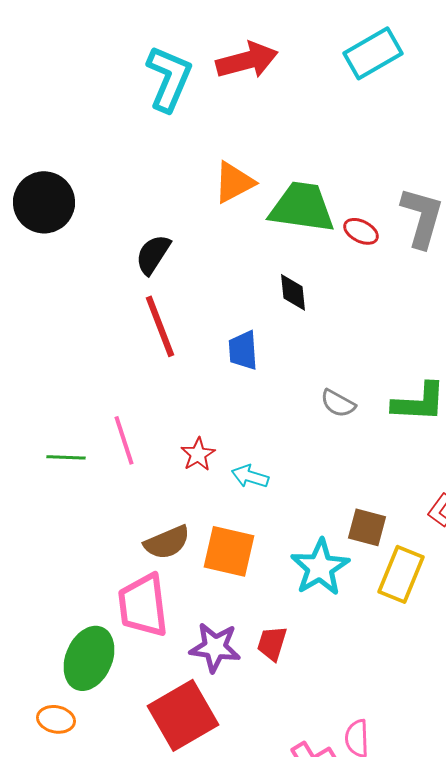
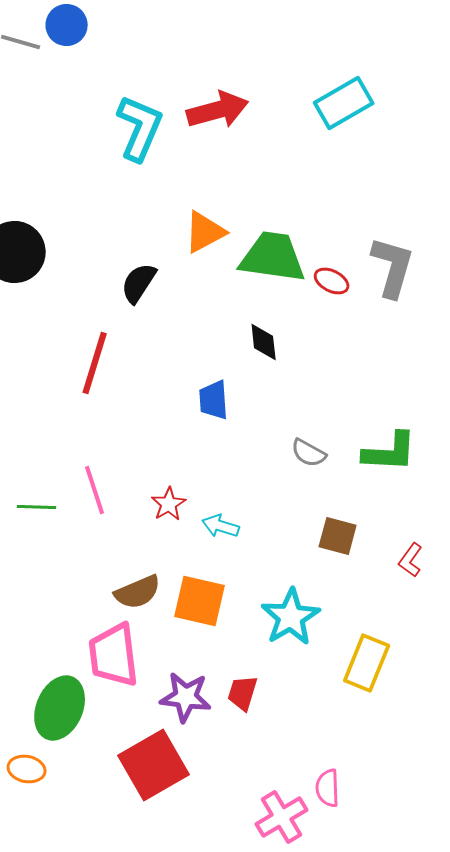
black semicircle: (153, 254) -> (139, 283), moved
red line: (160, 326) -> (95, 363), moved, turned 38
brown square: (367, 527) -> (338, 536), moved
yellow rectangle: (401, 574) -> (367, 663), moved

